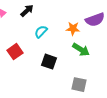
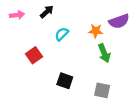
green arrow: (81, 50) -> (104, 53), turned 36
black square: (49, 62) -> (65, 81), moved

